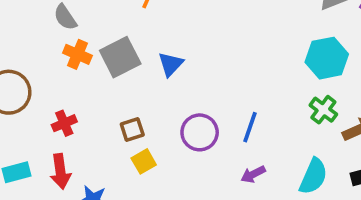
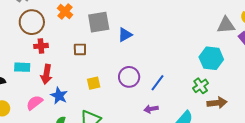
orange cross: (77, 54) -> (65, 11), moved
red cross: (64, 123) -> (41, 46), moved
brown square: (132, 130) -> (80, 49), moved

